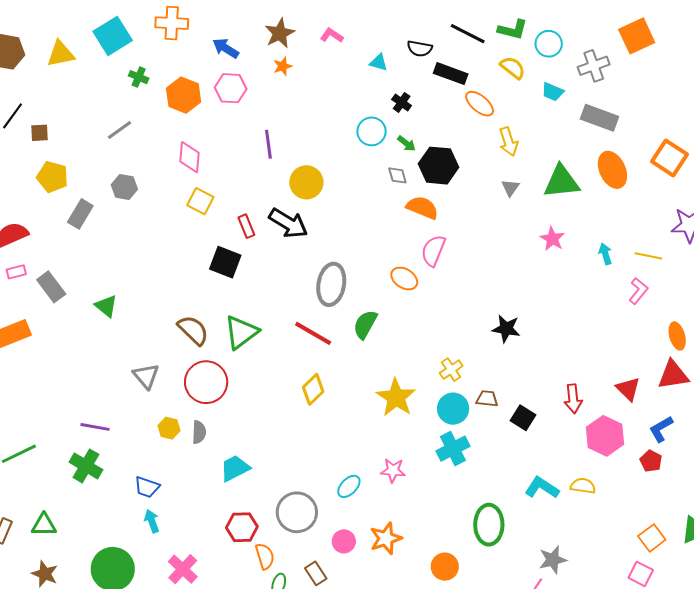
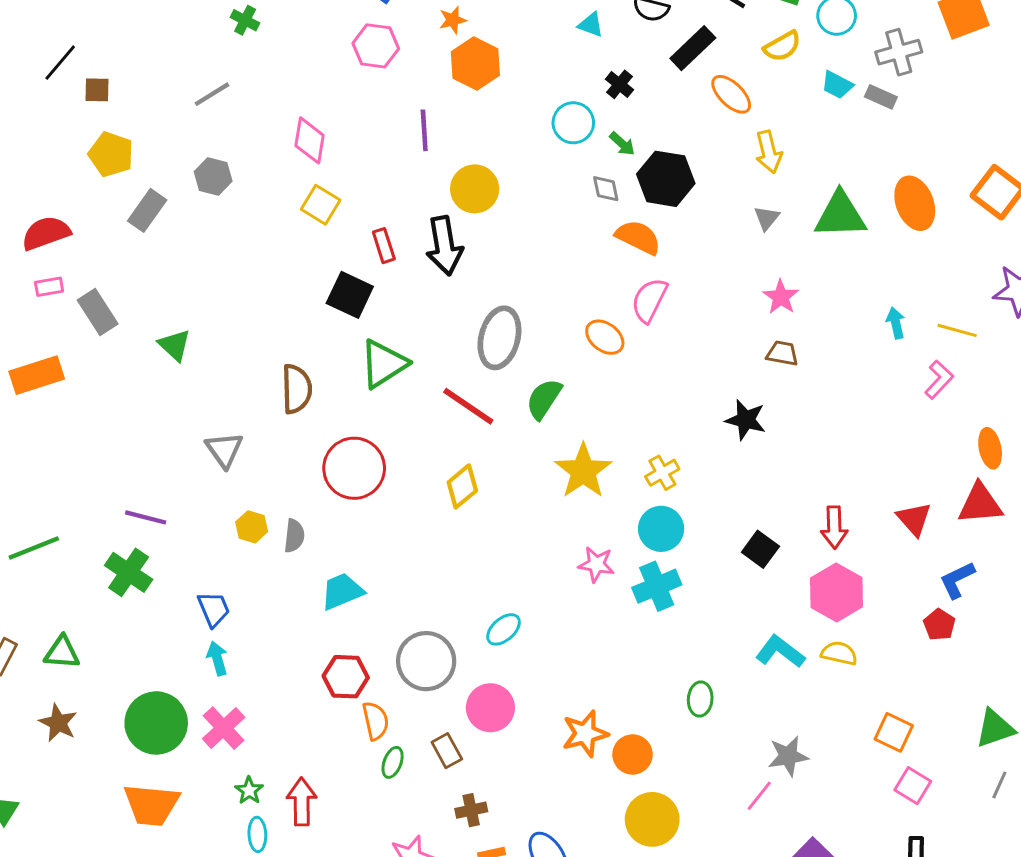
yellow semicircle: (513, 68) -> (782, 46), turned 108
black rectangle: (451, 74) -> (693, 48), turned -68
orange hexagon: (184, 95) -> (475, 64), moved
gray rectangle: (600, 118) -> (881, 97), moved, size x0.6
black arrow: (288, 223) -> (444, 246), turned 45
pink star: (552, 239) -> (781, 297), moved
brown semicircle: (193, 330) -> (297, 389), turned 40
green triangle: (241, 332) -> (384, 364), moved
red circle: (206, 382) -> (354, 468), moved
yellow star: (396, 397) -> (583, 471), moved
brown trapezoid: (487, 399) -> (782, 353), moved
pink hexagon: (605, 436) -> (836, 592), moved
pink star: (393, 470) -> (596, 564), moved
blue trapezoid: (147, 487) -> (214, 609), turned -136
green ellipse: (489, 525) -> (700, 699), size x0.6
orange star: (386, 538) -> (585, 734), moved
orange square: (652, 538) -> (894, 732), moved, turned -32
pink circle: (344, 541) -> (490, 708), size x1.4
pink cross: (183, 569) -> (224, 728), moved

